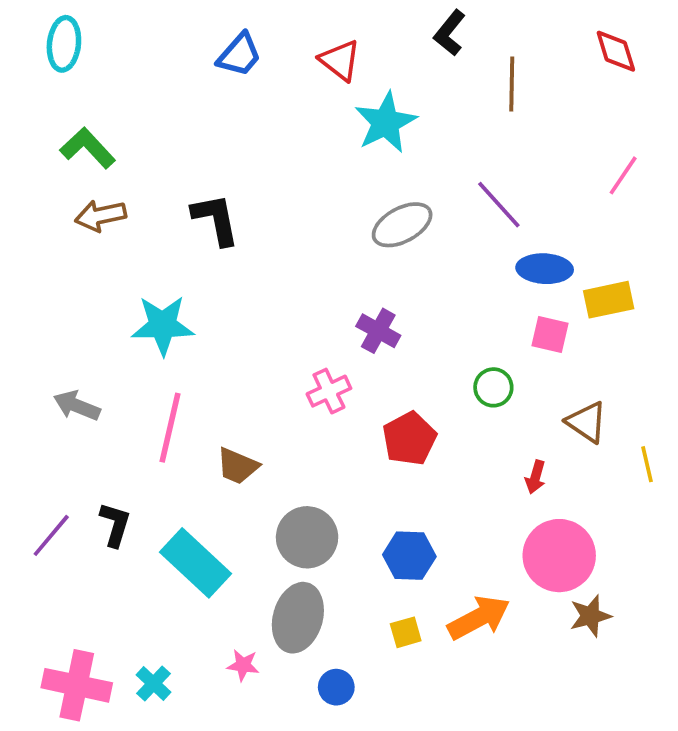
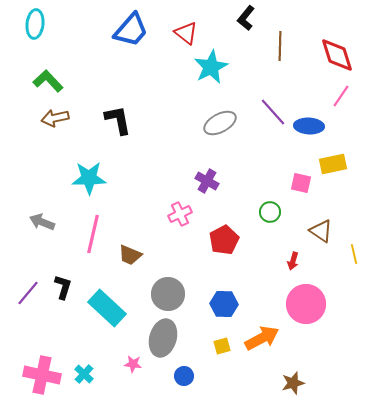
red diamond: (616, 51) -> (337, 55), moved, size x1.4
blue trapezoid: (239, 55) -> (131, 30), size x1.4
blue ellipse: (545, 269) -> (309, 126), moved
brown star: (590, 616) -> (293, 383), moved

